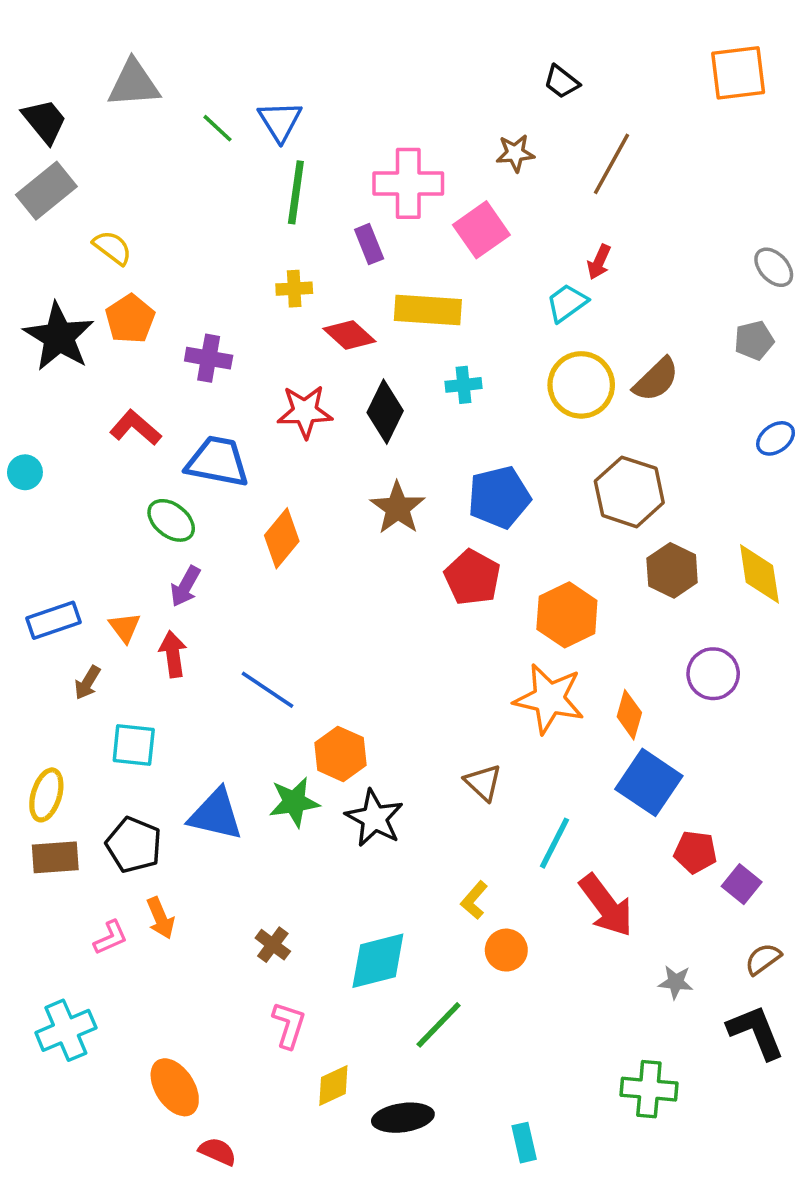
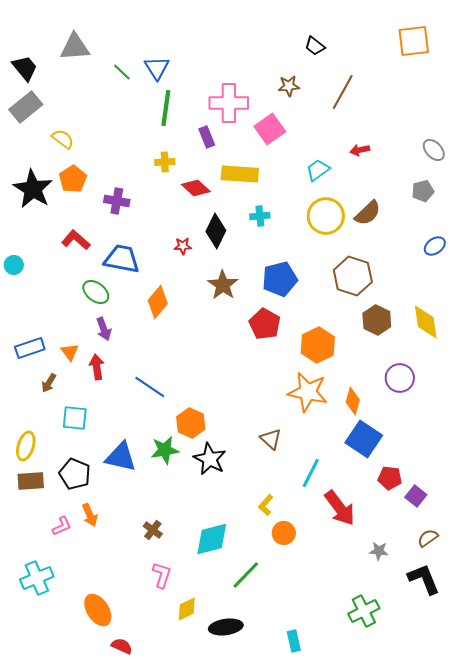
red arrow: (599, 262) -> (360, 150), moved, turned 54
red star: (305, 412) -> (183, 246), moved, size x0.6
purple arrow: (185, 586) -> (104, 329), turned -50
green cross: (649, 1089) -> (364, 611), turned -32

